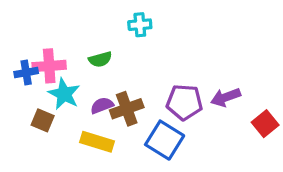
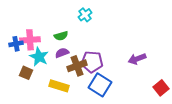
cyan cross: (140, 25) -> (85, 15), turned -32
purple pentagon: (184, 102) -> (92, 62), moved
purple semicircle: (102, 105) -> (62, 53), moved
red square: (265, 124) -> (161, 88), moved

